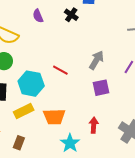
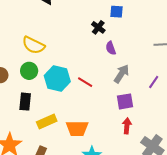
purple semicircle: (38, 16) -> (111, 48), moved
cyan hexagon: (31, 84) -> (57, 79), moved
red arrow: (94, 125) -> (127, 126), moved

